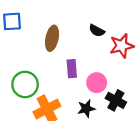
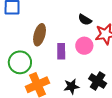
brown ellipse: (52, 38) -> (40, 35), moved
pink circle: (97, 83) -> (84, 46), moved

